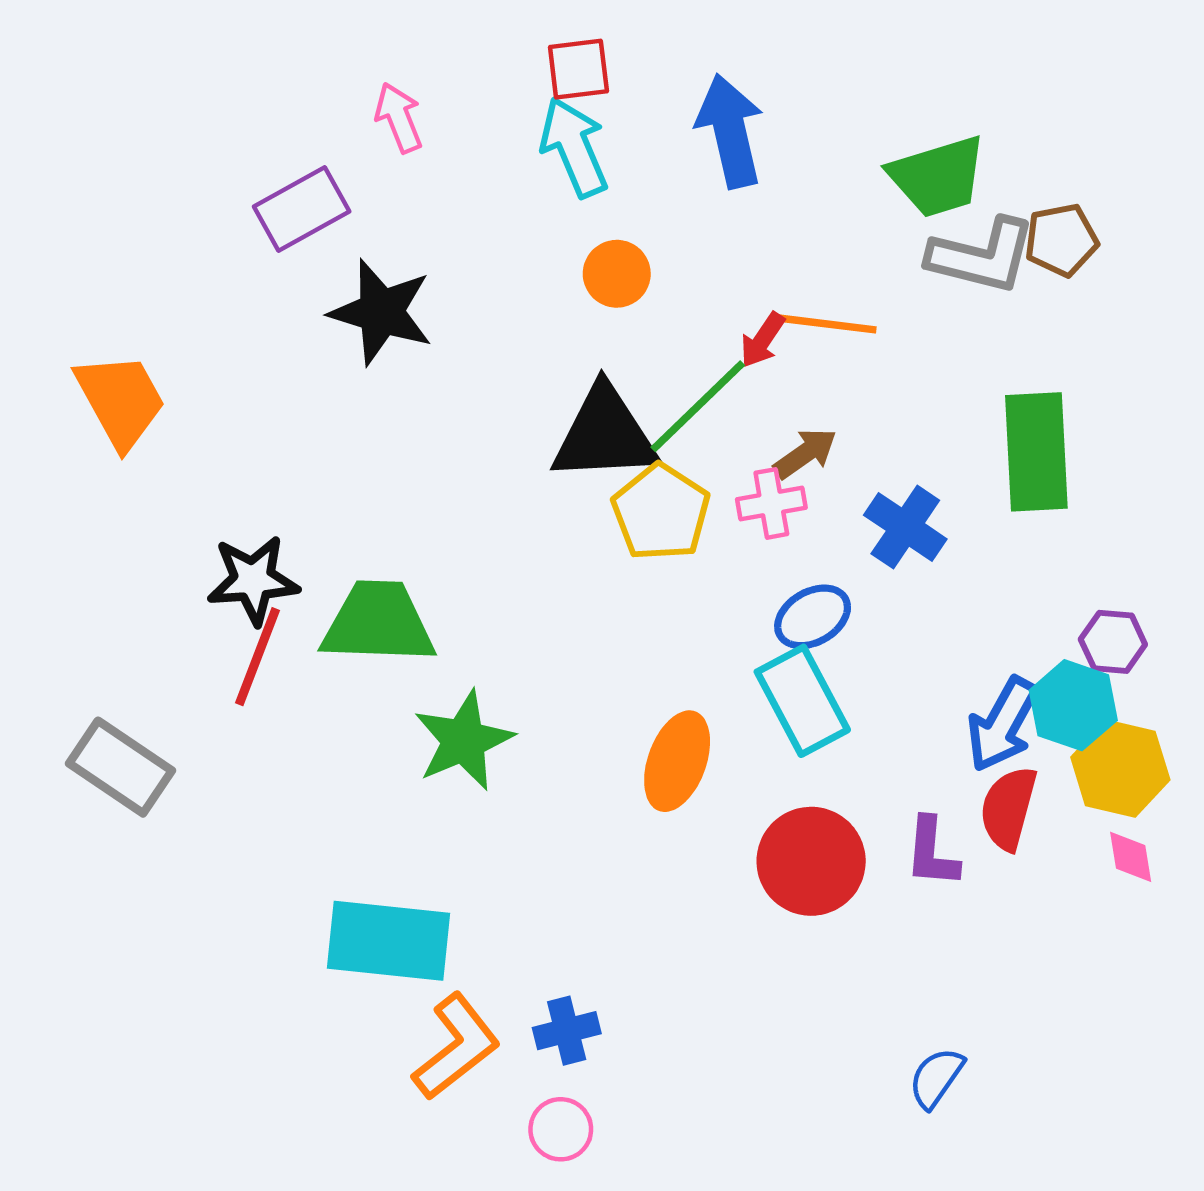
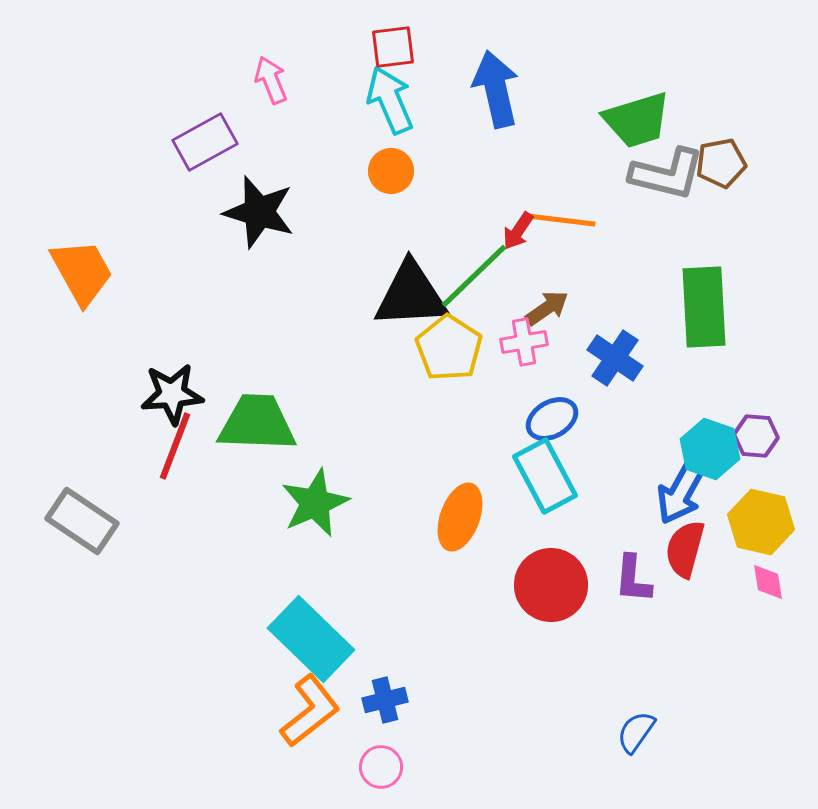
orange circle: (617, 274) -> (391, 171), moved
cyan hexagon: (1073, 705) -> (710, 449), moved
cyan rectangle: (388, 941) -> (311, 639), moved, turned 38

